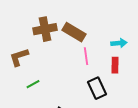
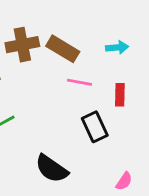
cyan arrow: (119, 43) -> (117, 47), moved
pink line: (86, 56) -> (79, 82), turned -72

